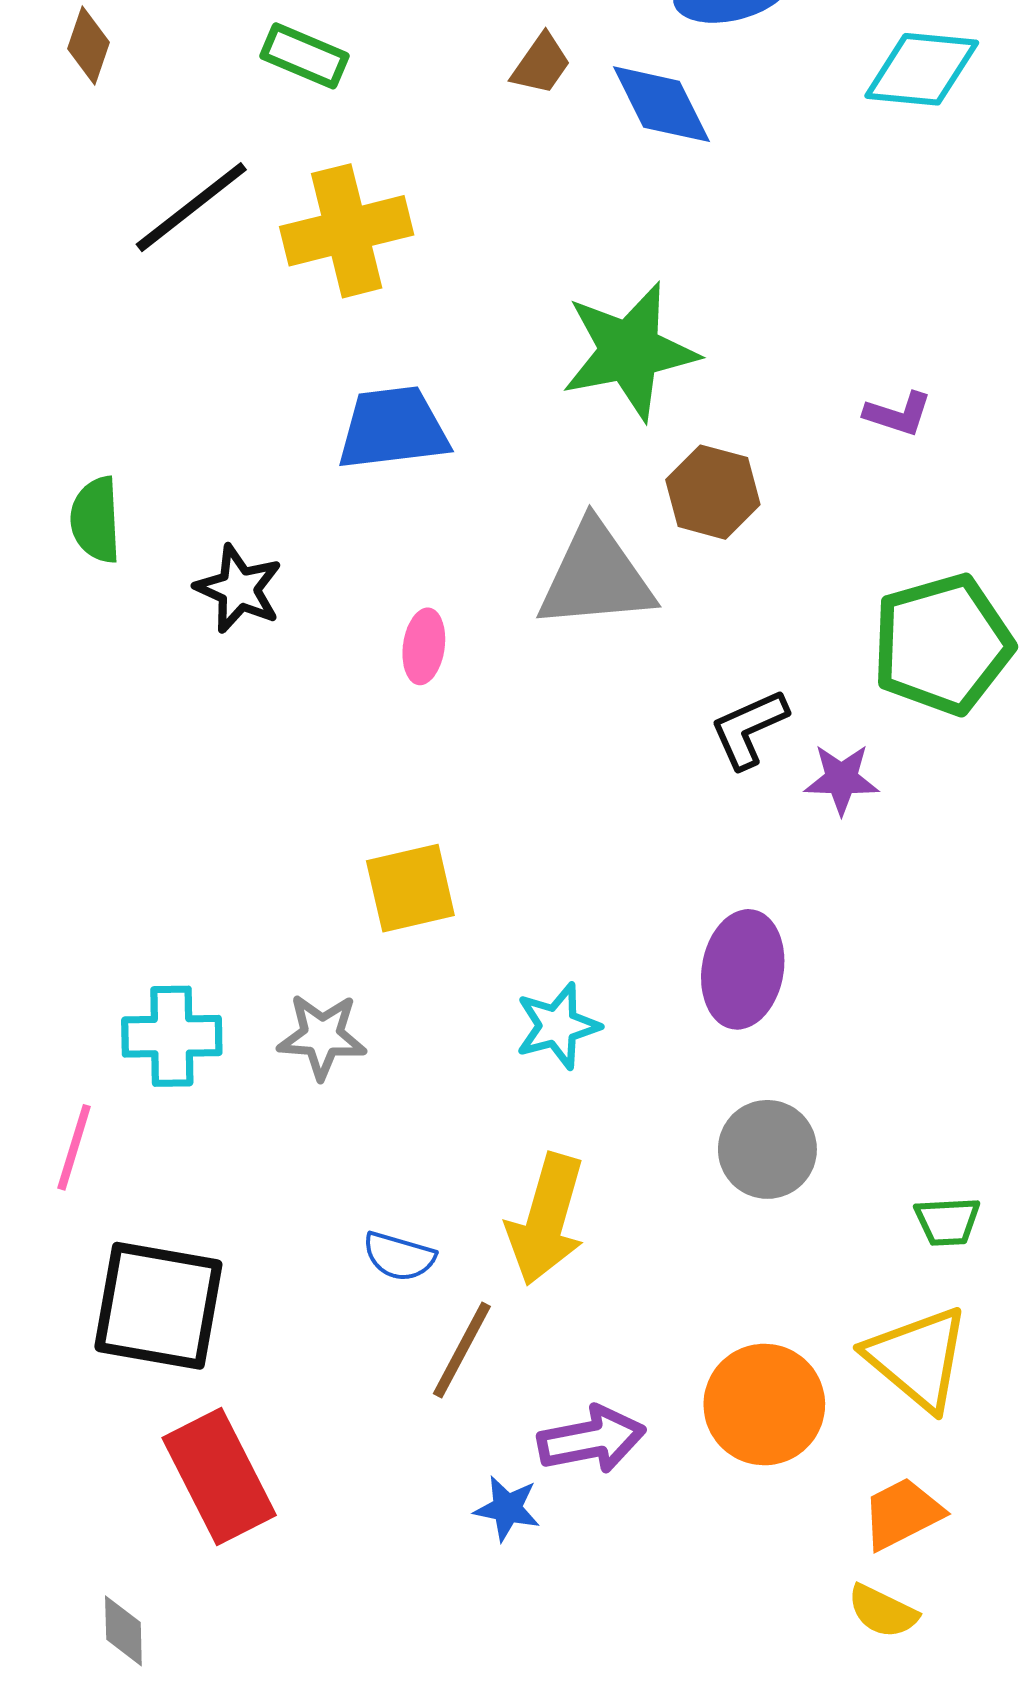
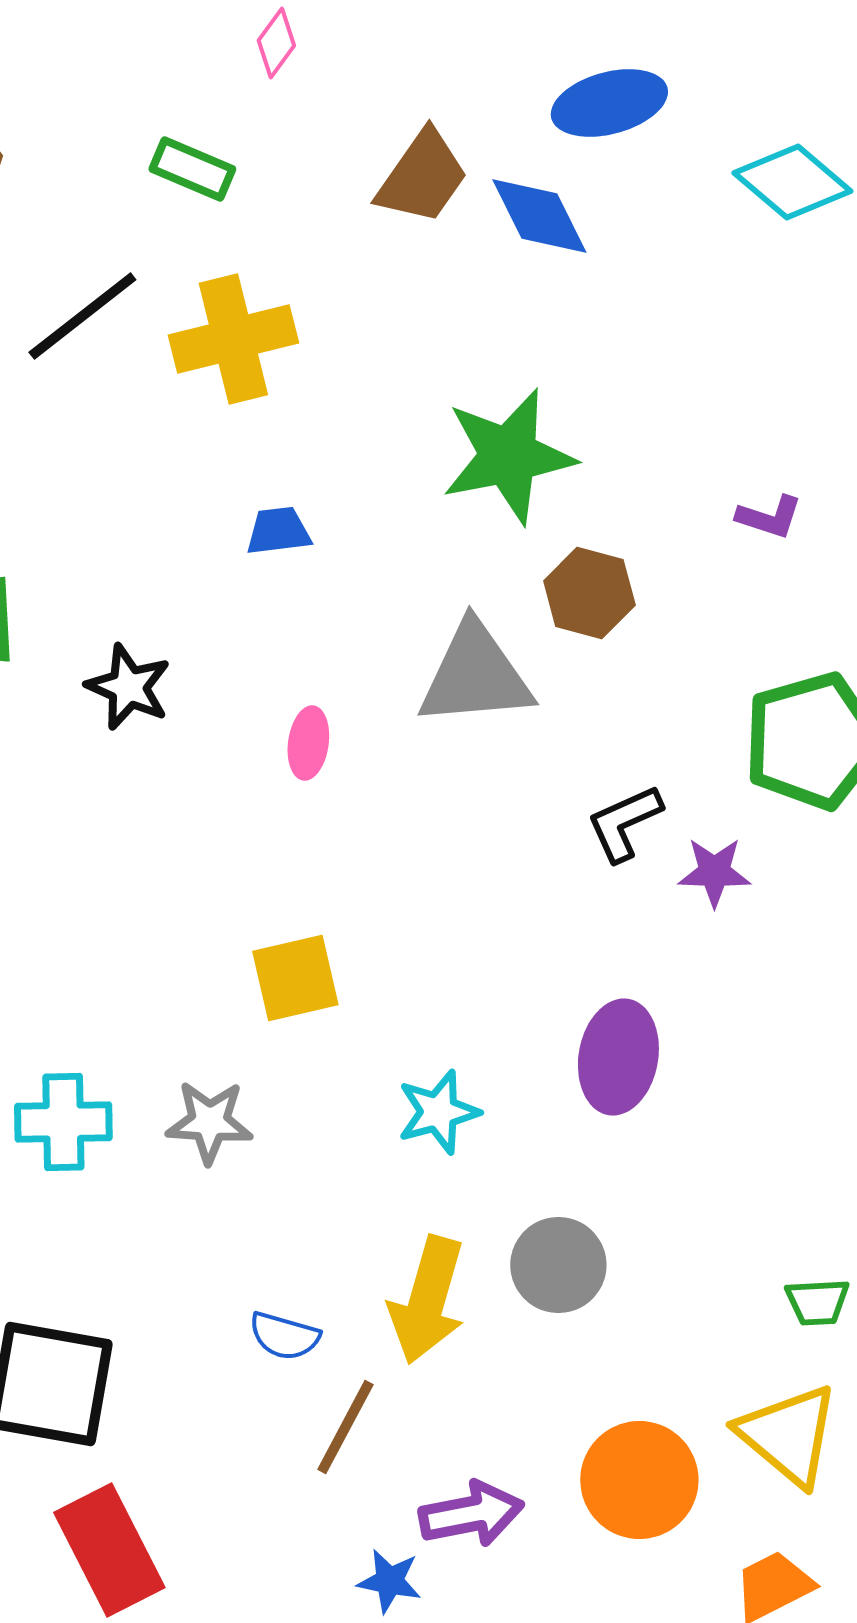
brown trapezoid: (541, 64) -> (422, 177), size x1.6
cyan diamond: (922, 69) -> (792, 182), turned 35
blue trapezoid: (393, 428) -> (278, 531), size x0.6
gray circle: (767, 1149) -> (558, 1265), moved

